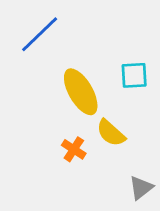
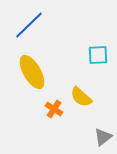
yellow ellipse: (81, 92) -> (32, 72), moved

